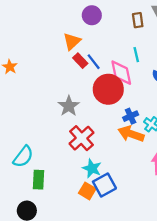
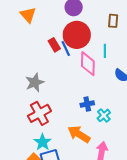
orange triangle: (72, 41) -> (28, 15), moved, turned -42
red circle: (108, 89) -> (77, 35), moved
orange arrow: (131, 134) -> (79, 134), moved

